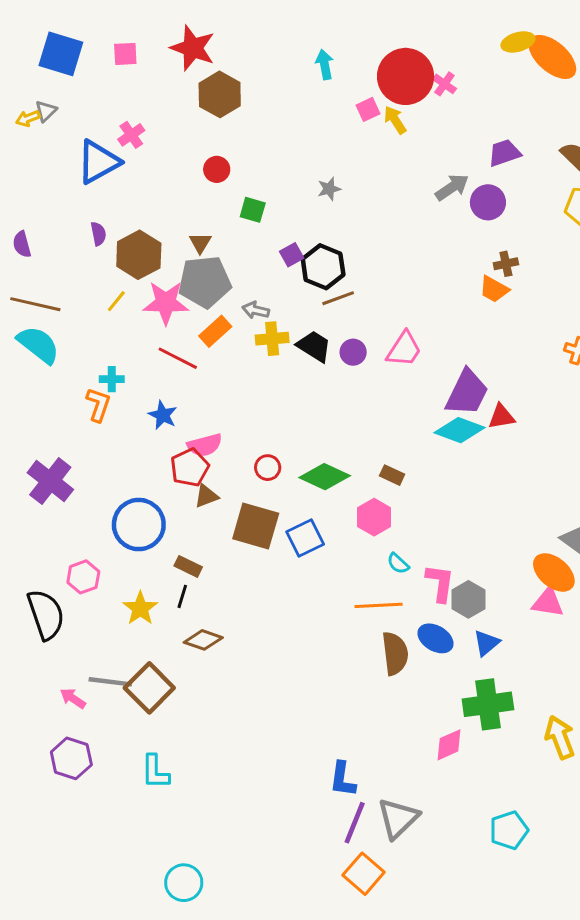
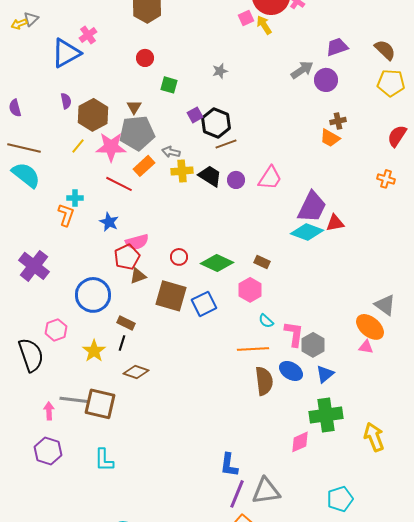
pink triangle: (548, 602) -> (366, 347), size x0.7
brown square: (149, 688) -> (100, 404), turned -32
pink arrow: (73, 698) -> (49, 411), turned 54
gray triangle: (398, 818) -> (266, 491), turned 36

